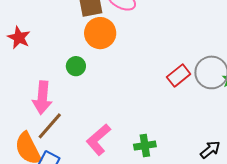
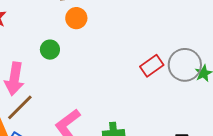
orange circle: (100, 33) -> (76, 18), size x0.7

